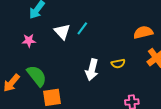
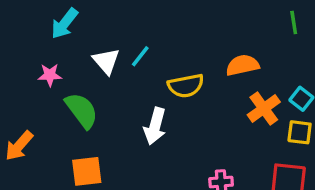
yellow semicircle: (118, 64) -> (186, 86), moved, size x1.5
green semicircle: (37, 76) -> (82, 110), moved

